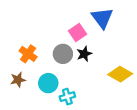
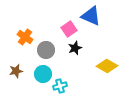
blue triangle: (102, 18) -> (91, 16), turned -30
orange cross: (28, 54) -> (25, 37), moved
gray circle: (63, 54) -> (46, 50), moved

